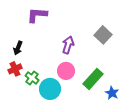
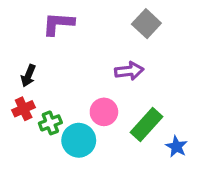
gray square: (103, 35) -> (146, 24), moved
purple arrow: (68, 45) -> (129, 71), moved, turned 66
green cross: (32, 78) -> (50, 123), turned 32

